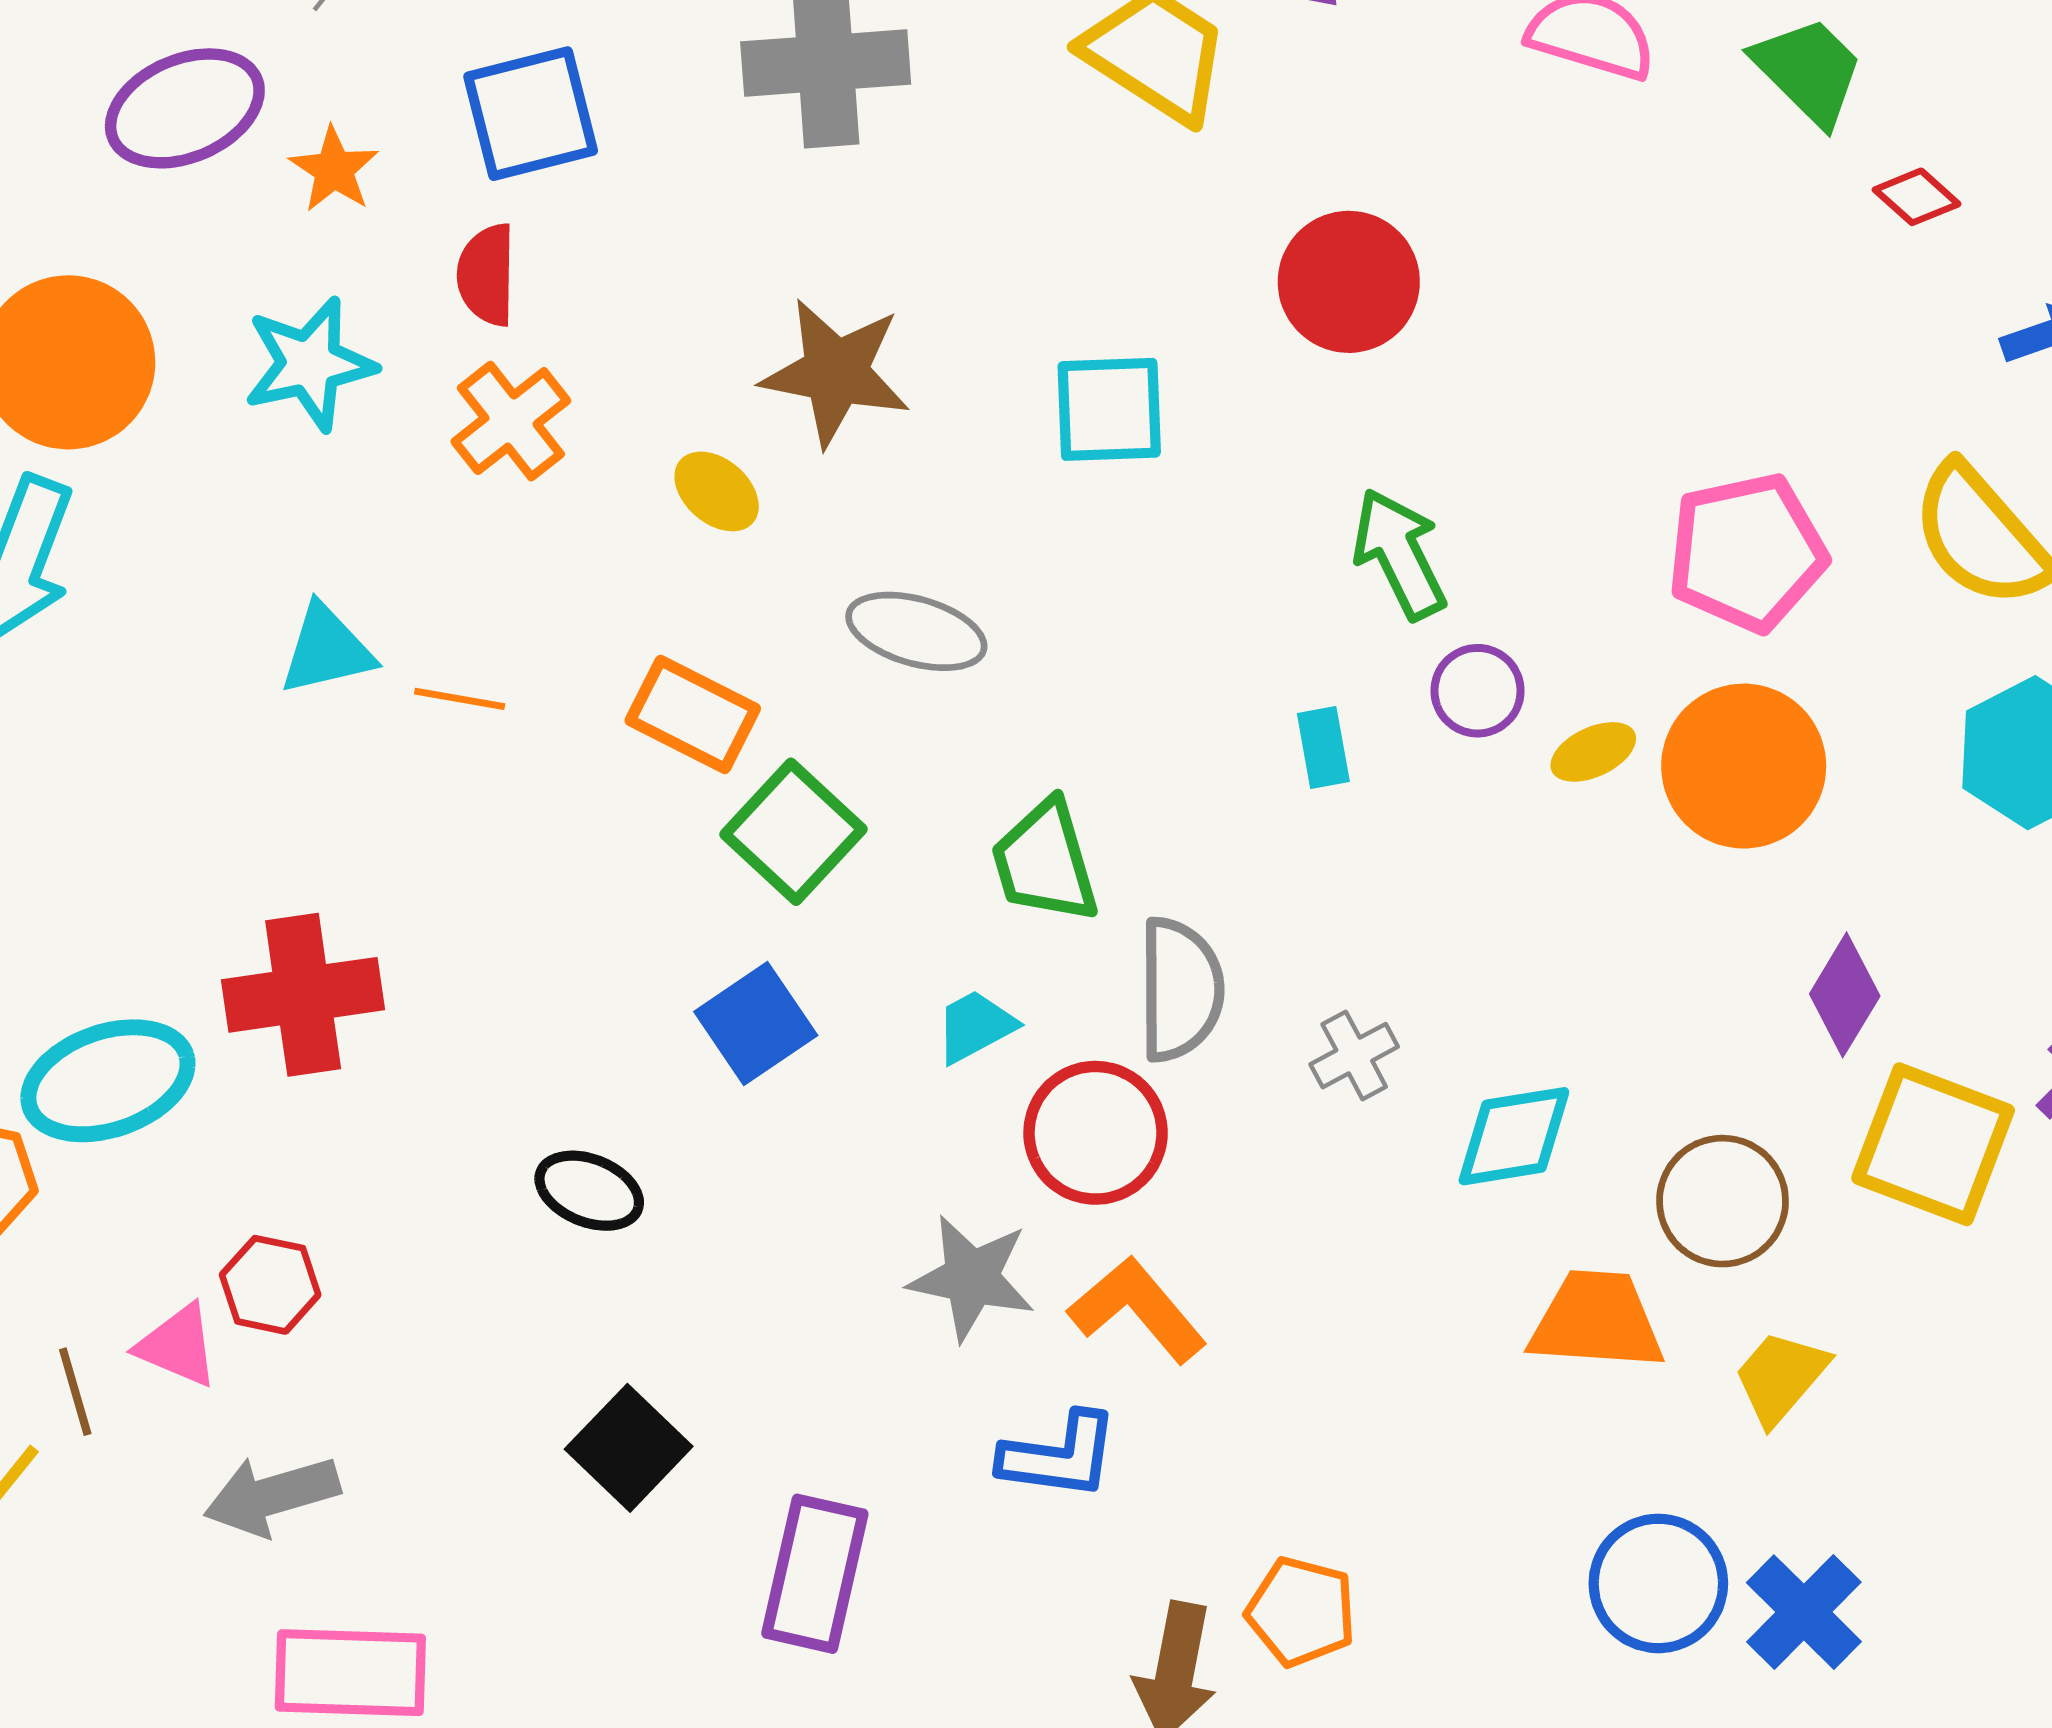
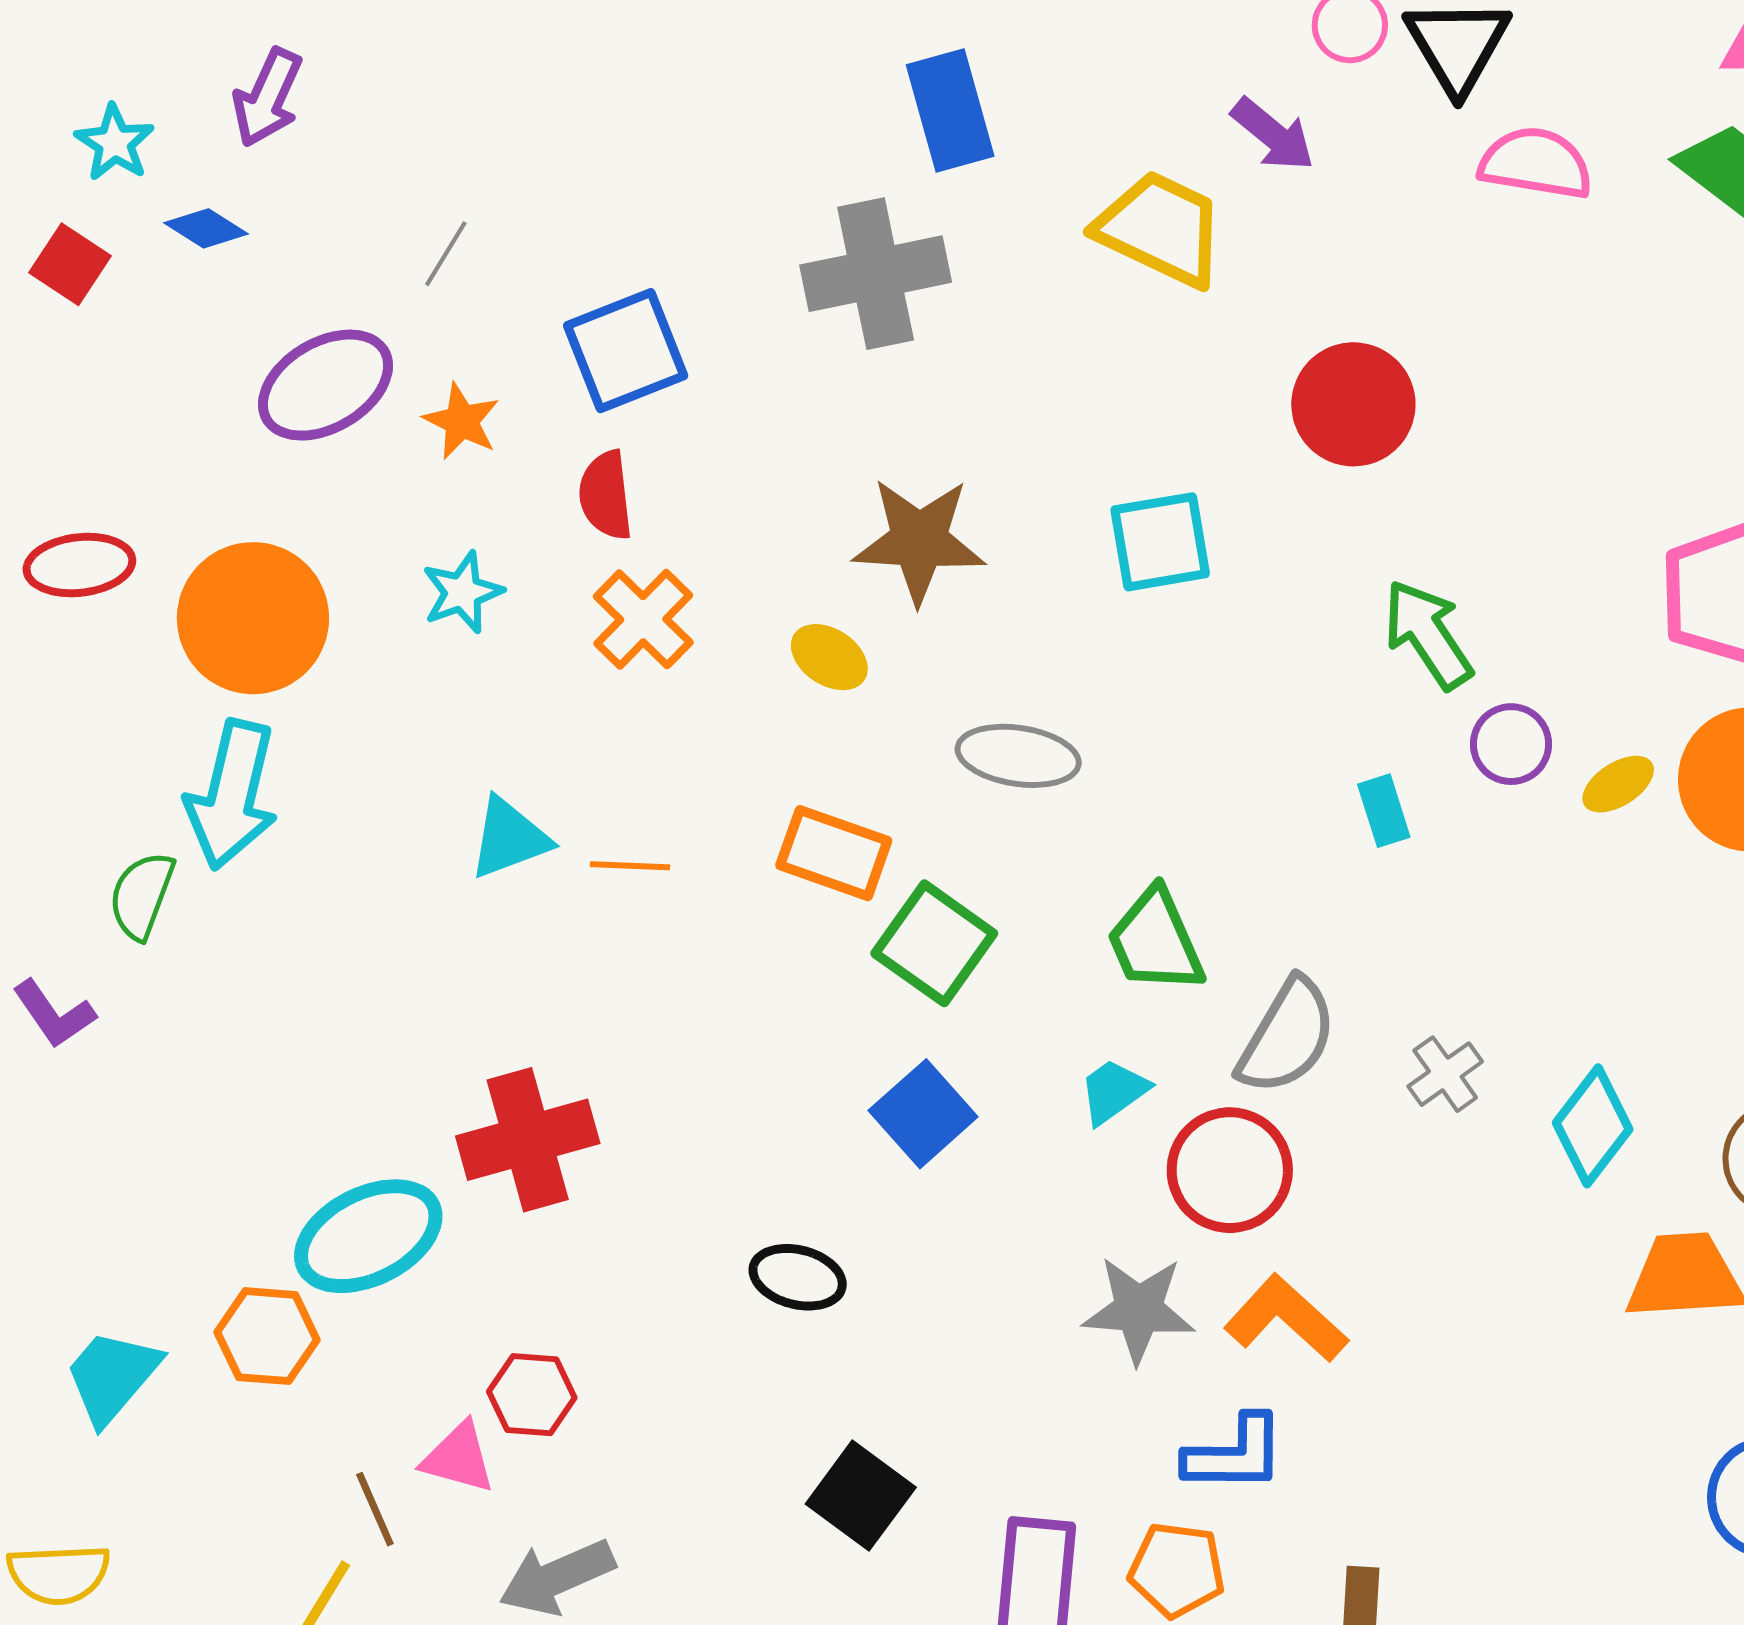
cyan star: (310, 364) -> (462, 592), size x0.7
gray semicircle: (1180, 990) -> (1287, 1036), turned 38
cyan diamond: (1514, 1136) -> (1593, 1126), turned -36
orange pentagon: (1301, 1612) -> (1177, 1570), moved

